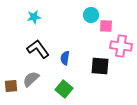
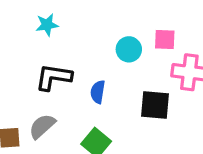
cyan circle: (91, 15) -> (129, 49), moved
black L-shape: (38, 49) -> (54, 77), turned -45

